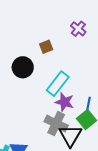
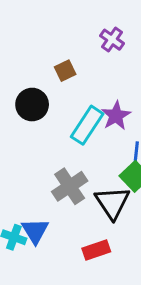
purple star: (65, 102) -> (116, 116), moved, turned 30
gray cross: (56, 124) -> (70, 186), moved, turned 35

